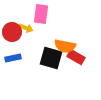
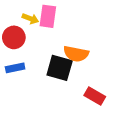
yellow arrow: (26, 28) -> (30, 19), moved
red rectangle: (76, 57) -> (95, 96), moved

